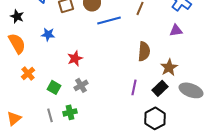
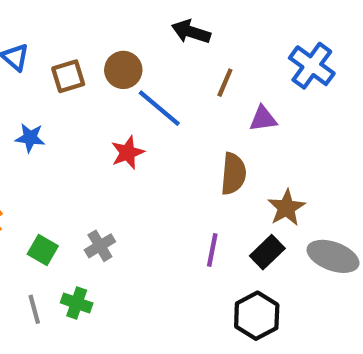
blue line: (109, 20) -> (159, 108), turned 55
purple triangle: (176, 30) -> (263, 119), moved
red star: (75, 58) -> (127, 153), moved
green cross: (70, 112) -> (77, 303), turned 32

